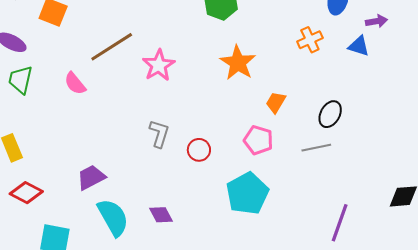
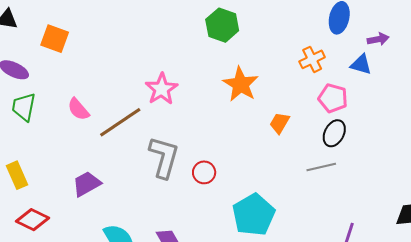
brown line: (112, 47) -> (120, 122), moved
gray L-shape: (159, 134) -> (164, 157), size x1.5
pink pentagon: (258, 140) -> (333, 98), moved
purple trapezoid: (91, 177) -> (87, 184), moved

